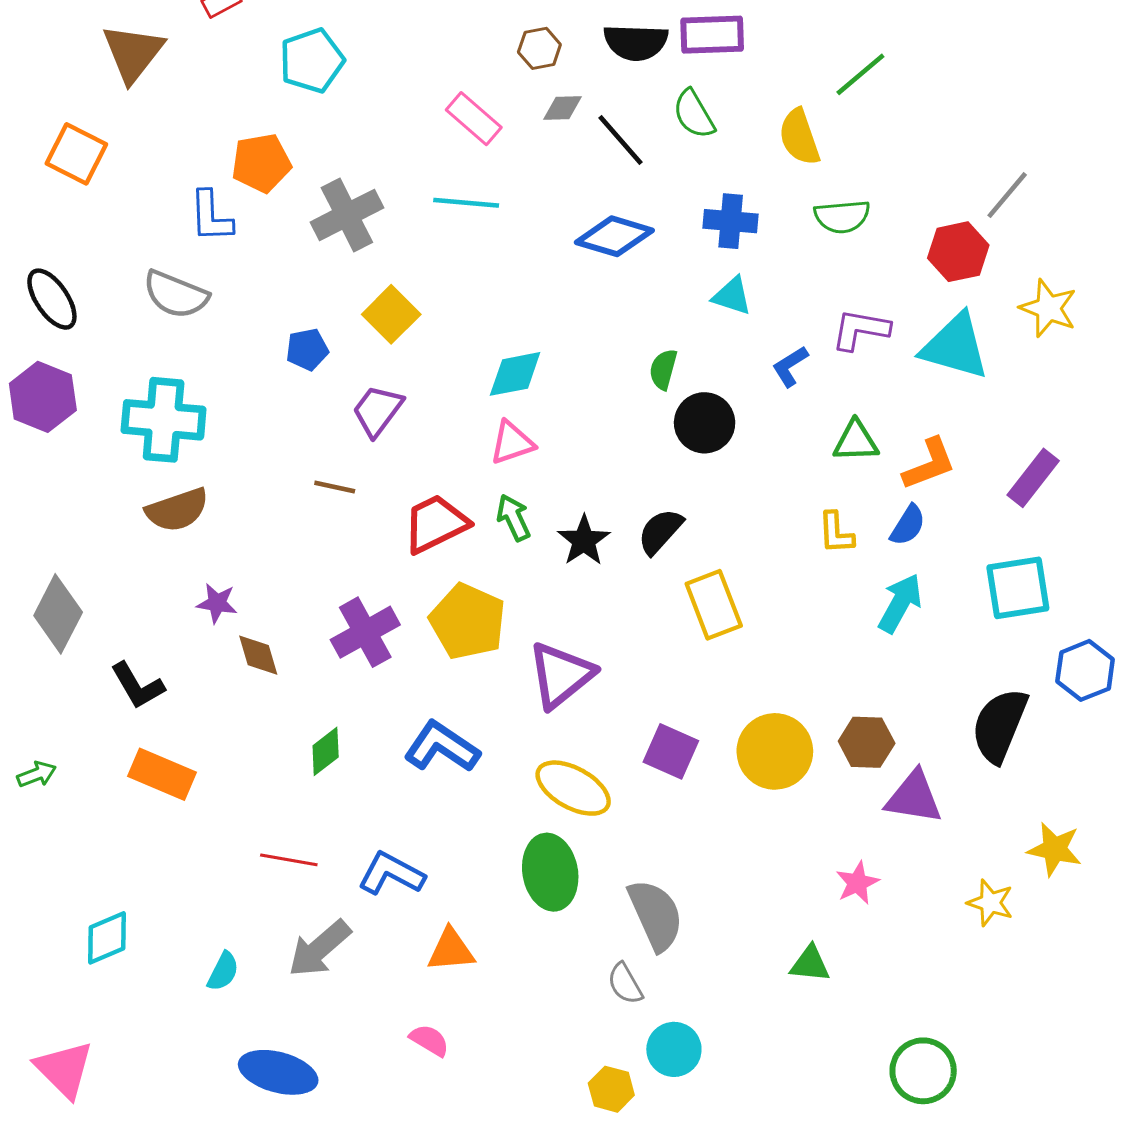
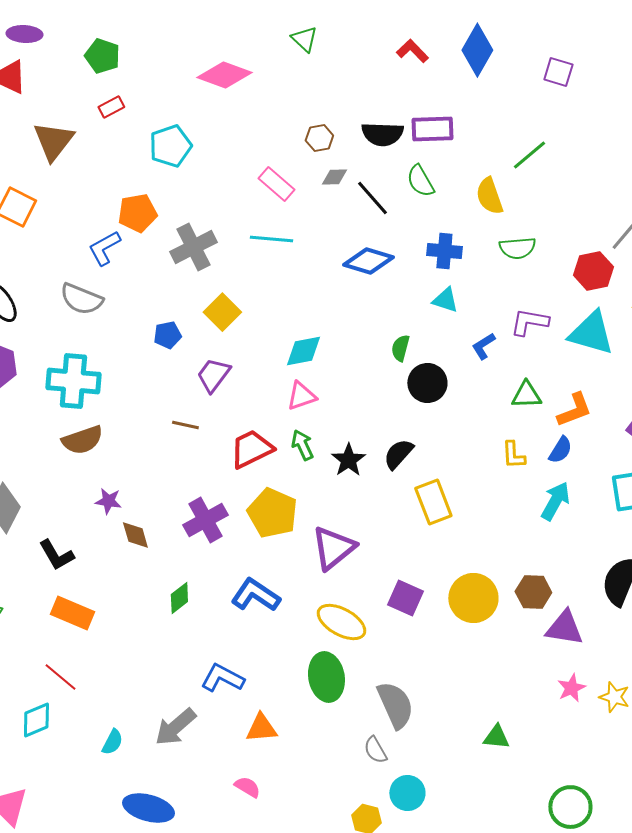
blue L-shape: (211, 217) -> (104, 248), turned 63
red line: (289, 860) -> (60, 677), moved, turned 30
pink star: (857, 883) -> (571, 688), moved

